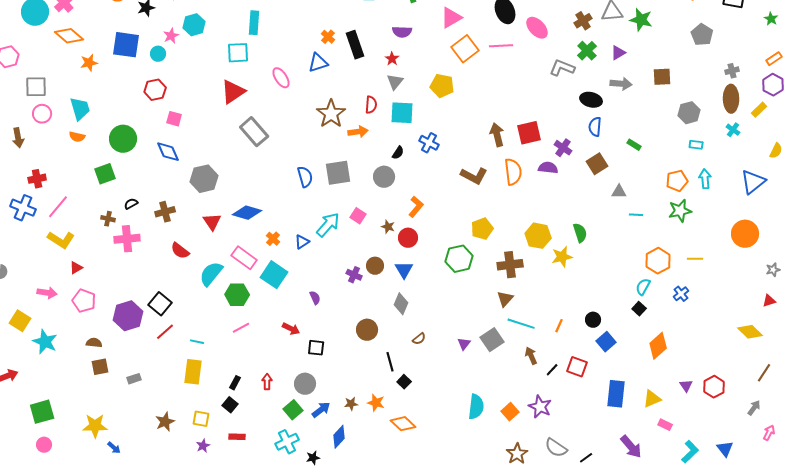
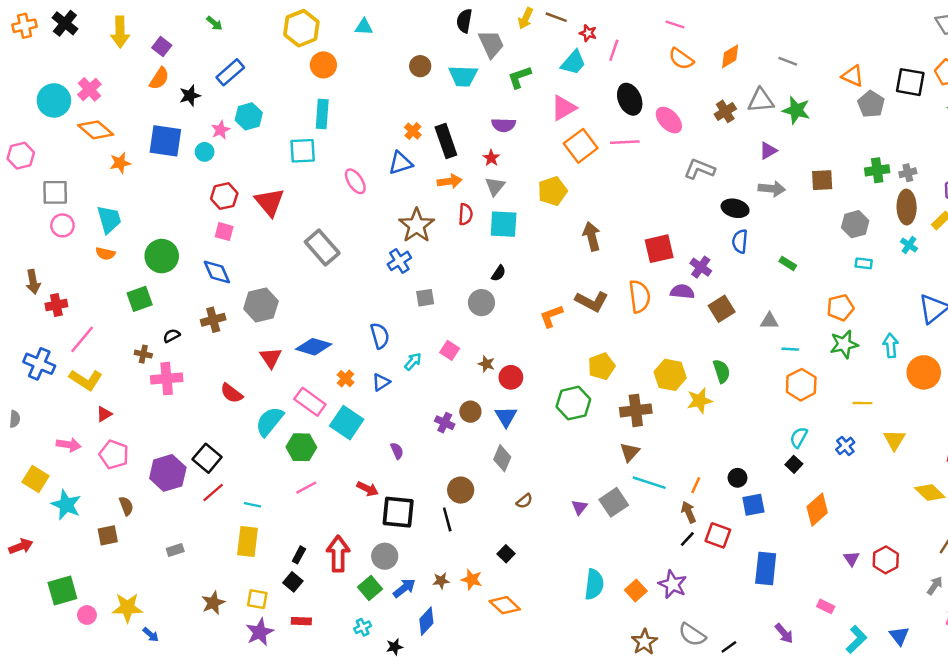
gray pentagon: (702, 35) -> (871, 104), moved
green cross: (587, 51) -> (877, 170), moved, turned 36
yellow pentagon: (442, 86) -> (553, 191), turned -30
red hexagon: (155, 90) -> (224, 196), moved
red triangle: (233, 92) -> (270, 202), moved, turned -36
orange arrow: (358, 132) -> (450, 181), moved
brown arrow: (497, 135) -> (592, 236), moved
brown arrow: (18, 138) -> (33, 282), moved
blue cross: (429, 143) -> (399, 261), moved, turned 30
brown square: (597, 164) -> (722, 309), moved
gray square: (338, 173) -> (425, 298), size x0.6
blue semicircle: (305, 177) -> (380, 336), moved
cyan arrow: (705, 179) -> (891, 345), moved
orange L-shape: (416, 207) -> (551, 316), moved, turned -150
blue cross: (23, 208) -> (39, 364), moved
brown cross: (165, 212) -> (213, 320), moved
cyan arrow: (328, 225) -> (413, 361), size x0.6
orange hexagon: (658, 261) -> (801, 385), moved
blue square: (606, 342) -> (753, 505), turned 30
brown semicircle: (94, 343) -> (126, 506), turned 63
black square: (316, 348) -> (398, 512), size x1.6
brown arrow: (531, 356) -> (689, 512), moved
black line: (390, 362) -> (447, 519), moved
brown square: (100, 367) -> (108, 535), moved
red arrow: (267, 382) -> (338, 554), size x1.8
yellow triangle: (652, 399) -> (894, 440), moved, turned -36
cyan cross: (287, 442) -> (363, 627), size x0.6
pink circle: (44, 445) -> (87, 615), moved
purple star: (203, 446) -> (260, 632), size x1.6
purple arrow: (631, 447) -> (784, 633), size x0.7

